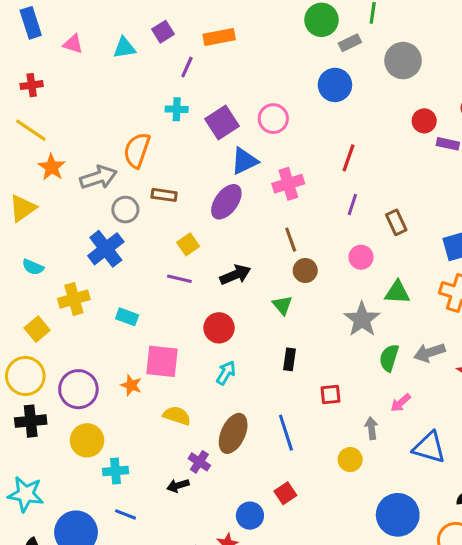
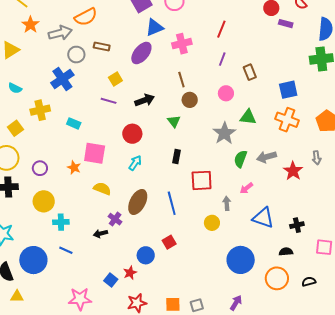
orange semicircle: (137, 150) -> (86, 17), turned -140
purple circle: (78, 389) -> (40, 168), size x0.6
red square: (330, 395) -> (202, 180), size x1.6

